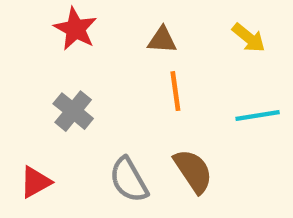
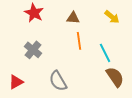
cyan line: (258, 115) -> (105, 53), moved, turned 72
brown semicircle: (193, 171) -> (115, 77), moved

